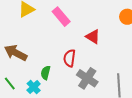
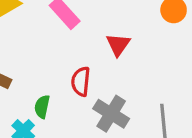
red triangle: (93, 37) -> (118, 45), turned 35

